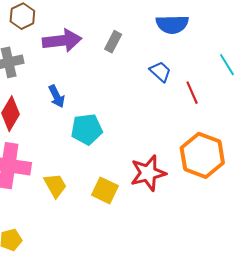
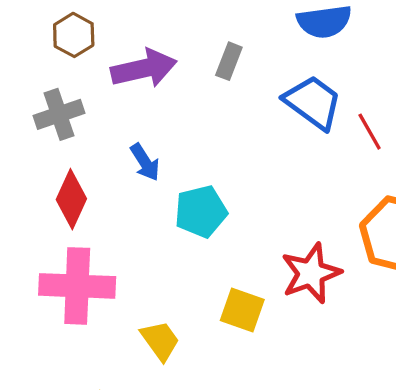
blue trapezoid: (160, 72) -> (313, 102), size x1.6
yellow trapezoid: (55, 185) -> (160, 341), moved

